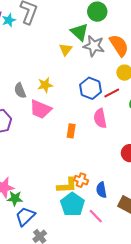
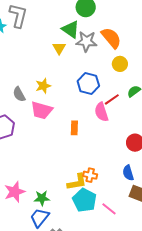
red line: (112, 93) -> (112, 99), moved
blue semicircle: (101, 190) -> (128, 173), moved
green star: (15, 198) -> (42, 198), moved

